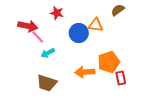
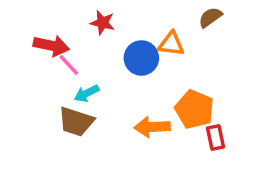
orange pentagon: (109, 62) -> (194, 109), turned -30
brown trapezoid: (47, 83) -> (76, 122), moved

